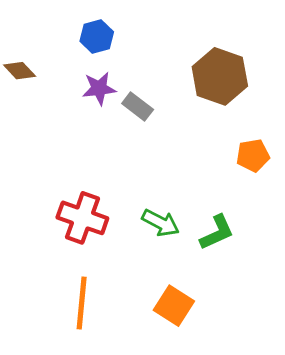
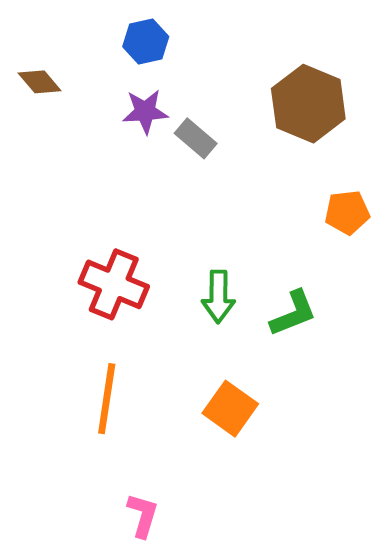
green arrow: (161, 223) -> (218, 297), turned 60

